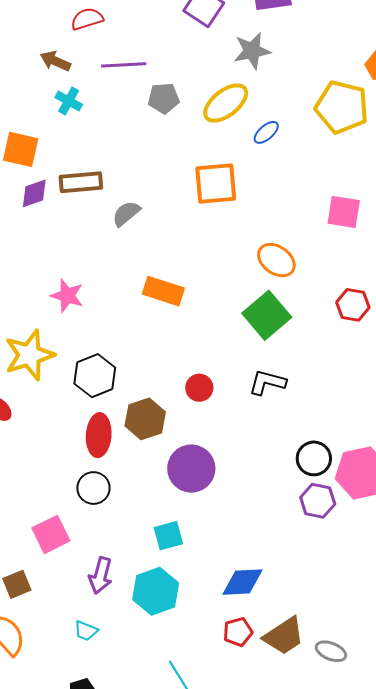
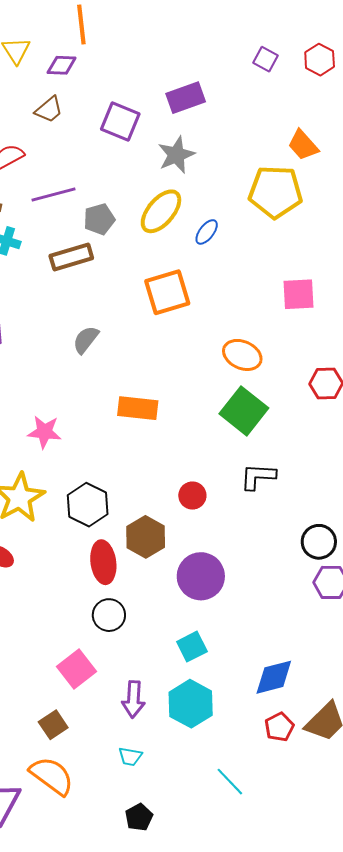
brown rectangle: (81, 182) -> (71, 257), moved

